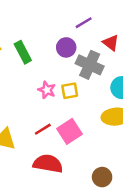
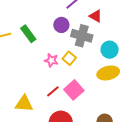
yellow square: (70, 91) -> (69, 58), turned -32

